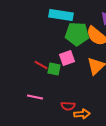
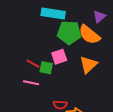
pink line: (35, 97) -> (31, 83), moved

